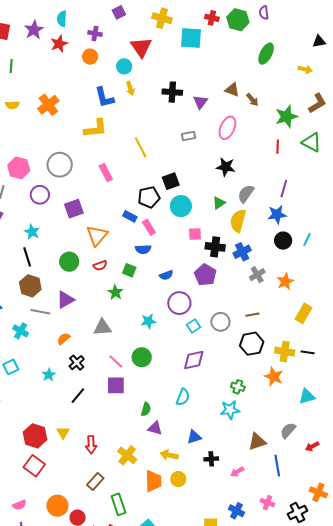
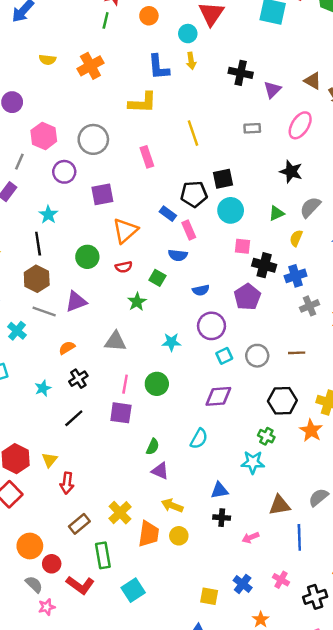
green line: (11, 66) -> (106, 20), moved
yellow semicircle: (238, 221) -> (296, 238), size x0.6
black hexagon: (252, 344) -> (282, 401), moved
pink line: (116, 361) -> (125, 384), turned 49
blue triangle: (194, 437) -> (219, 490), moved
red arrow: (91, 445) -> (67, 483), moved
yellow cross: (127, 455) -> (120, 513), moved

